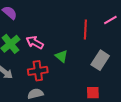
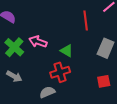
red cross: (38, 71) -> (60, 72), moved

